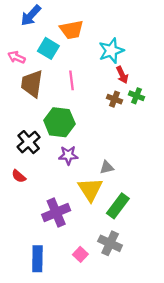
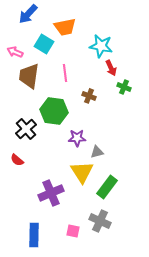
cyan star: (111, 51) -> (101, 46), turned 30
brown cross: (114, 99) -> (89, 96), moved
purple star: (68, 155) -> (77, 138), moved
pink square: (80, 254) -> (73, 231), turned -32

